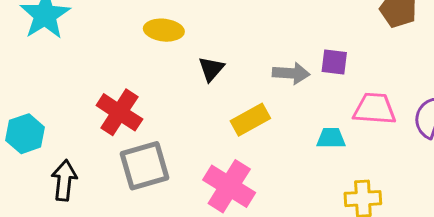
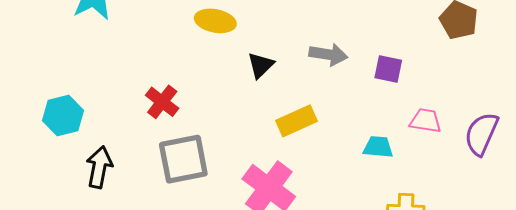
gray arrow: (291, 73) -> (328, 54), moved
pink trapezoid: (375, 109) -> (426, 121), size x0.7
red cross: (119, 112) -> (162, 102), size x0.7

